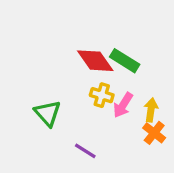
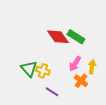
yellow cross: (102, 95) -> (43, 71), moved
orange cross: (154, 133) -> (81, 81), moved

